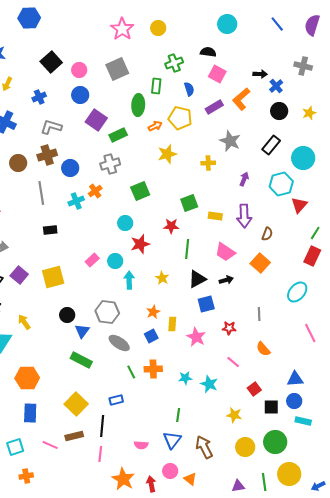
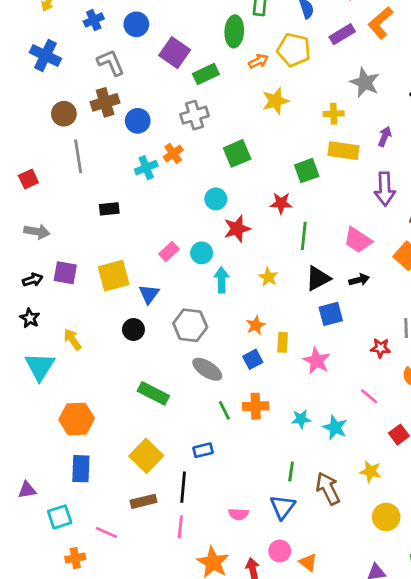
blue circle: (80, 95) -> (136, 24), moved
gray L-shape: (51, 127) -> (111, 63), turned 50
gray line: (41, 193) -> (78, 156), moved
yellow rectangle: (215, 216) -> (344, 151), moved, size x1.5
purple square: (19, 275) -> (65, 273), turned -30
red star: (229, 328) -> (380, 348), moved
blue triangle: (82, 331) -> (149, 294), moved
pink line: (50, 445) -> (106, 533), moved
brown arrow: (204, 447) -> (328, 489), moved

